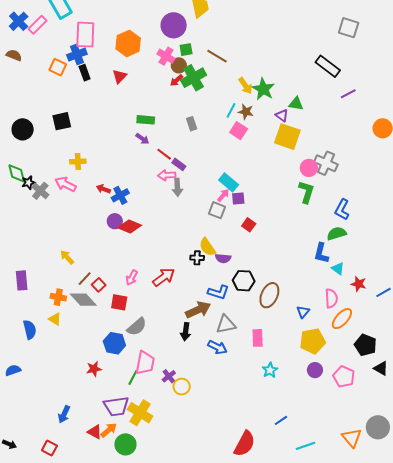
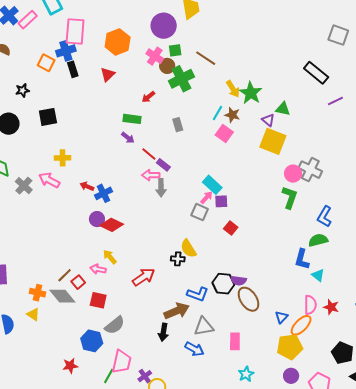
red arrow: (176, 80) -> (148, 97), moved
black star: (28, 183) -> (22, 90), moved
yellow arrow: (67, 257) -> (110, 257), moved
purple semicircle: (223, 258) -> (239, 281), moved
pink arrow: (132, 278) -> (98, 269), moved, turned 70
red star: (359, 284) -> (331, 307), moved
brown ellipse: (269, 295) -> (248, 299), turned -60
orange ellipse: (342, 319) -> (301, 325), moved

